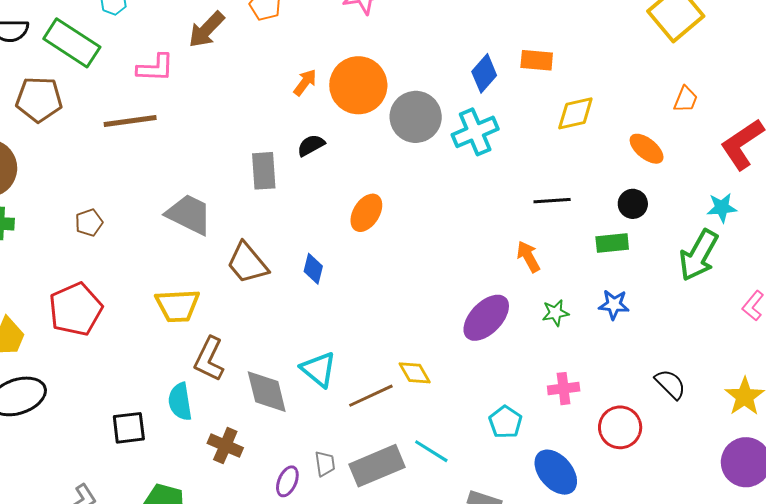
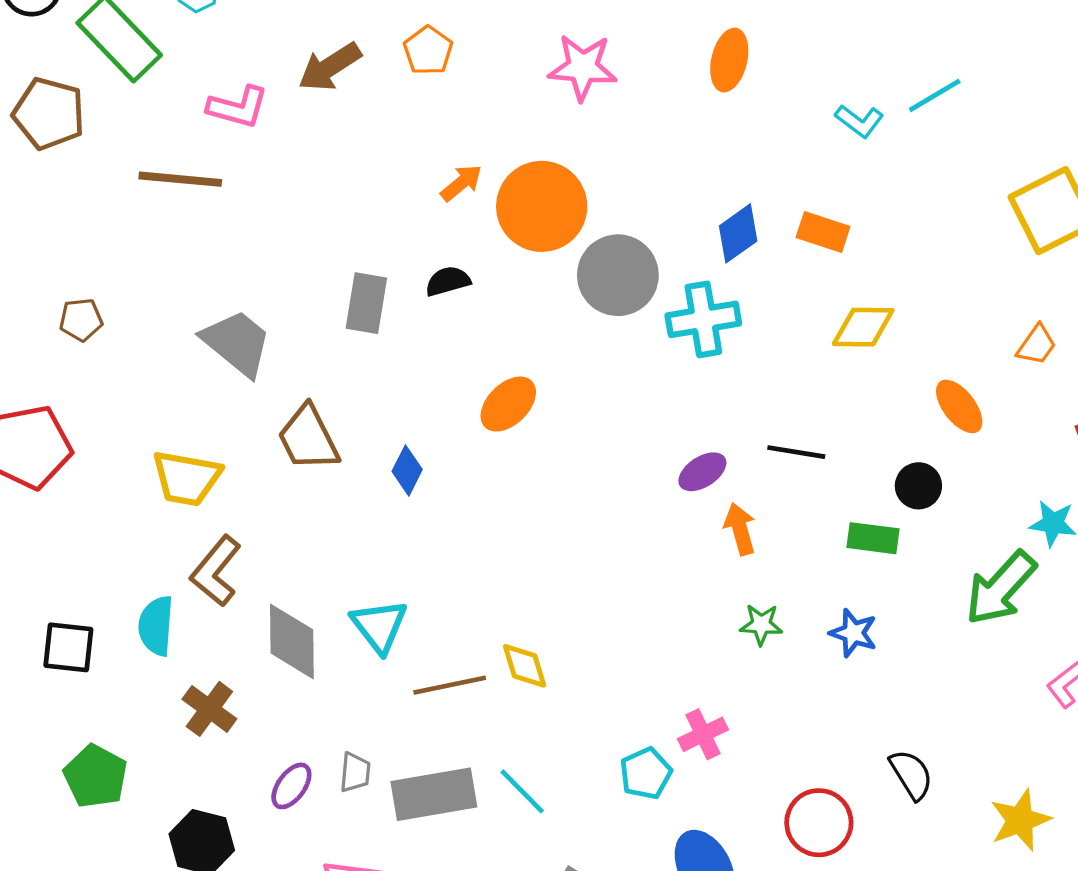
purple ellipse: (486, 318) -> (702, 472), moved, size x0.6
pink cross: (564, 389) -> (703, 734), moved, turned -32

